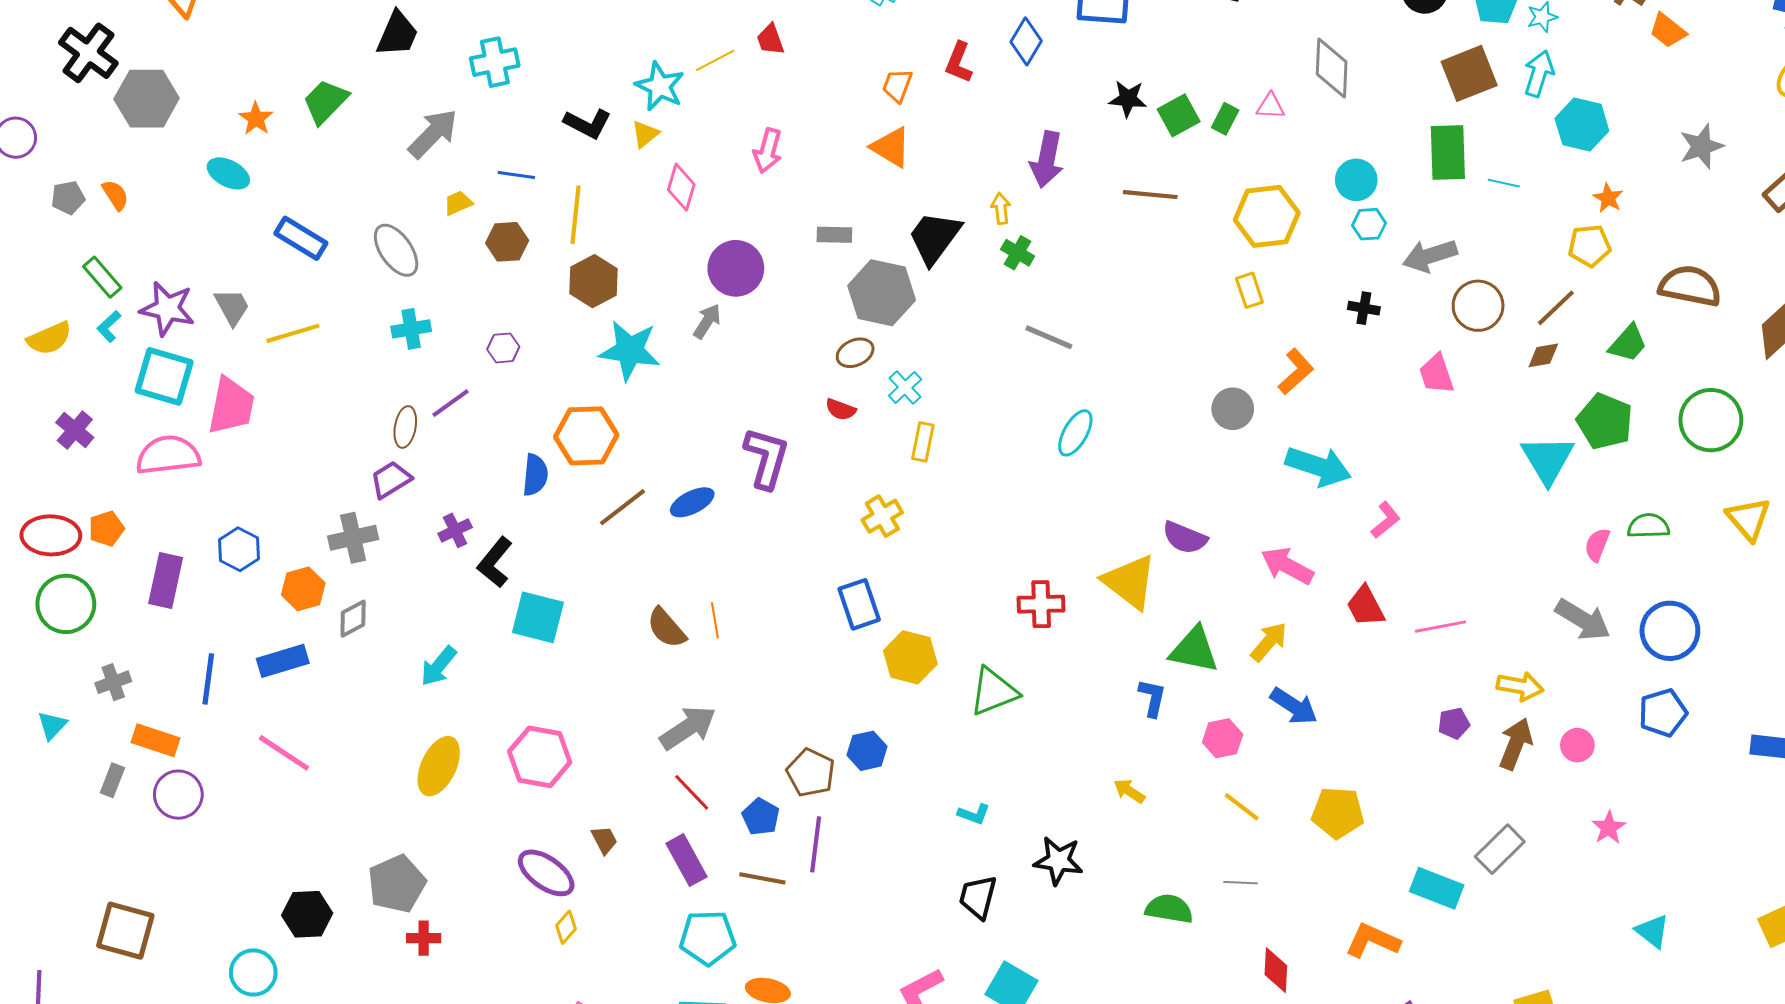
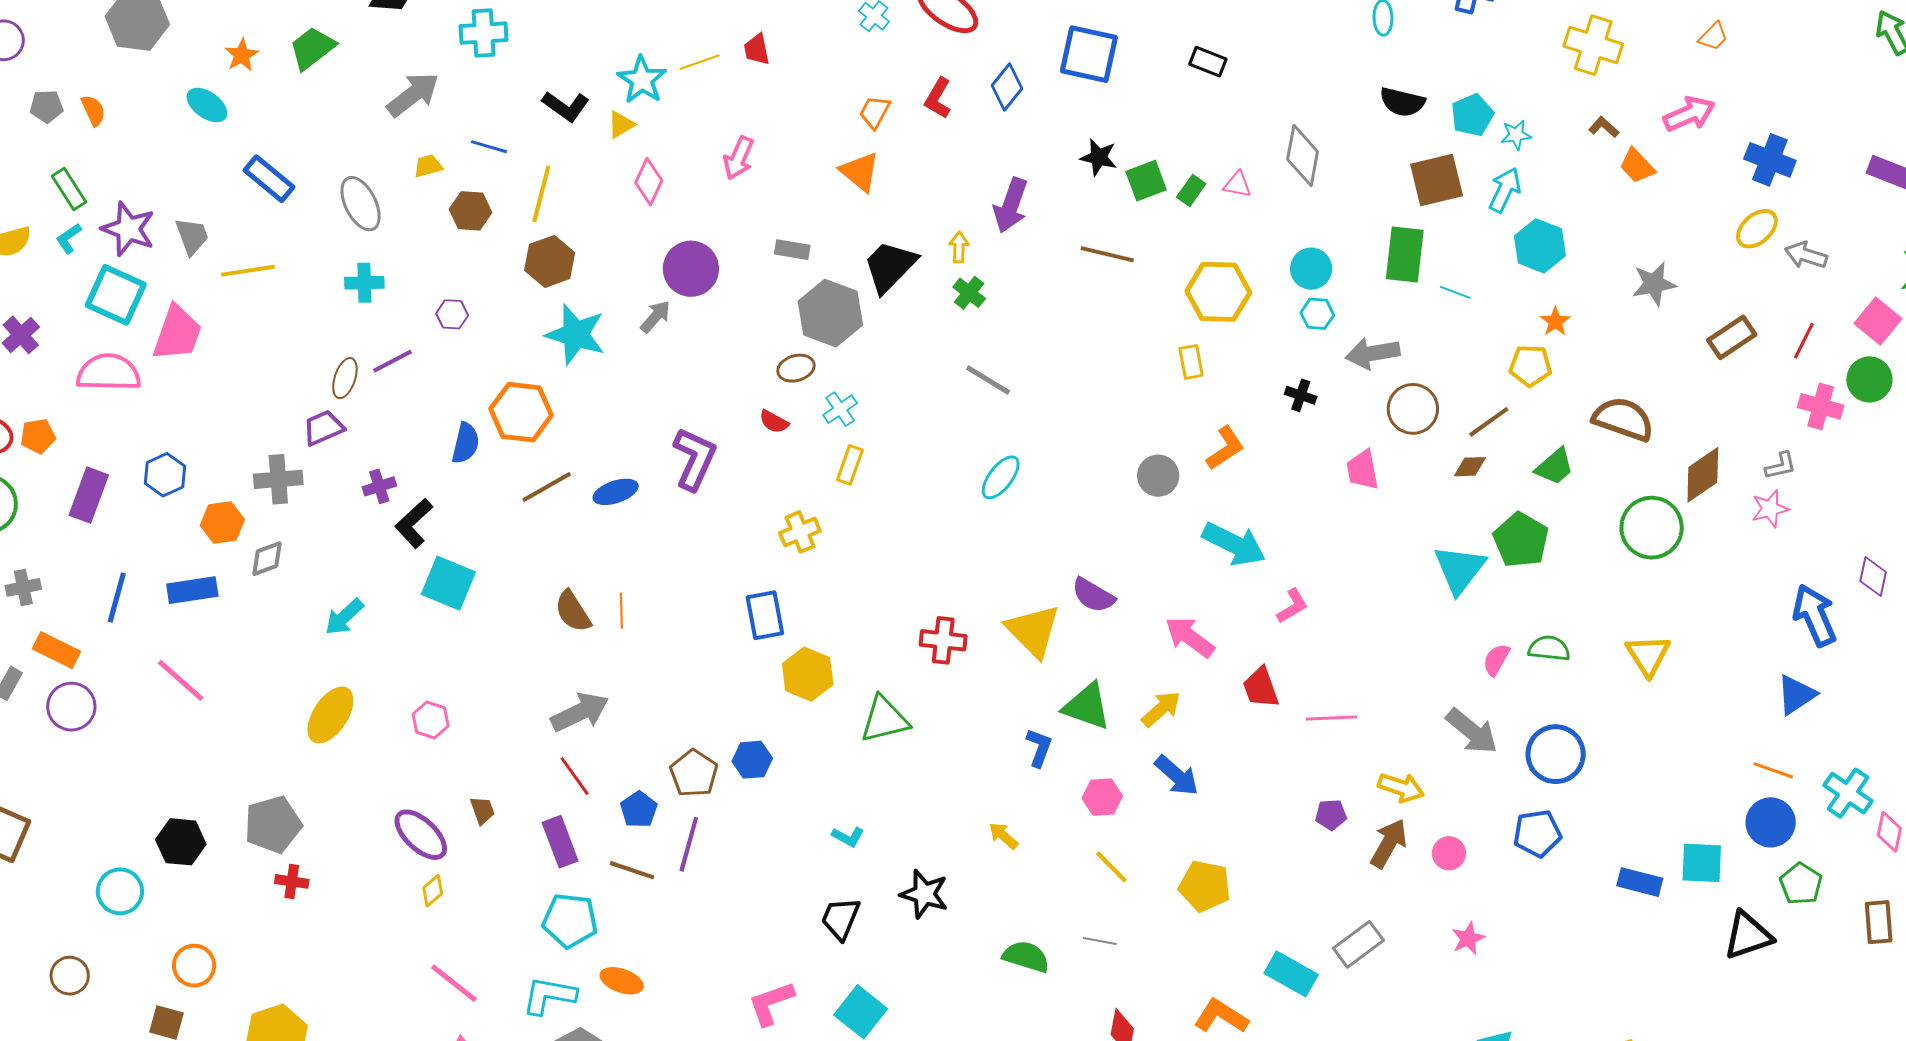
green circle: (1711, 420) -> (1652, 528), moved
pink hexagon: (540, 757) -> (431, 720), size x0.6

